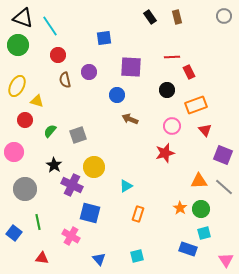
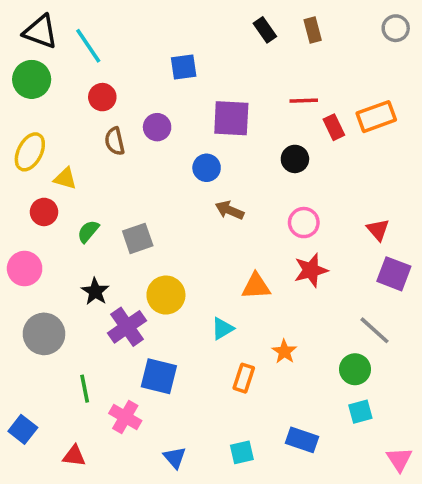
orange rectangle: (196, 105) -> (376, 117), moved
red triangle: (205, 130) -> (378, 230), moved
red star: (165, 153) -> (311, 270), moved
orange triangle: (199, 181) -> (256, 286), moved
purple cross: (72, 185) -> (127, 327), turned 30
gray line: (224, 187) -> (374, 330), moved
orange star: (180, 208) -> (284, 352), moved
green line: (38, 222) -> (85, 389), moved
blue square: (14, 233) -> (23, 429), moved
blue rectangle: (188, 249) -> (302, 440), moved

